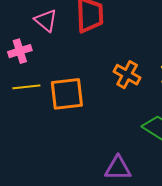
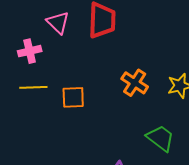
orange square: (67, 94) -> (73, 97), size x0.7

